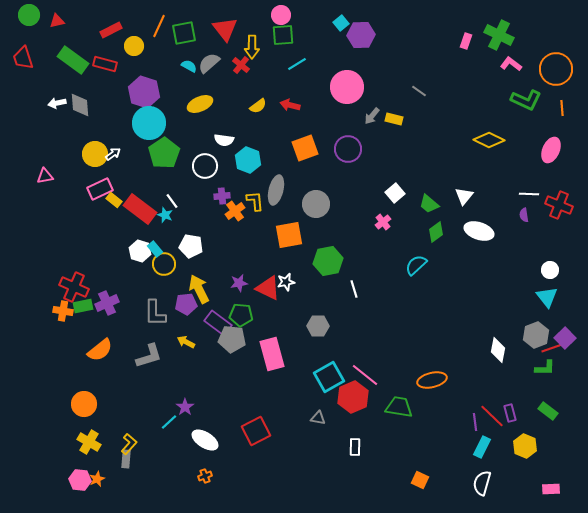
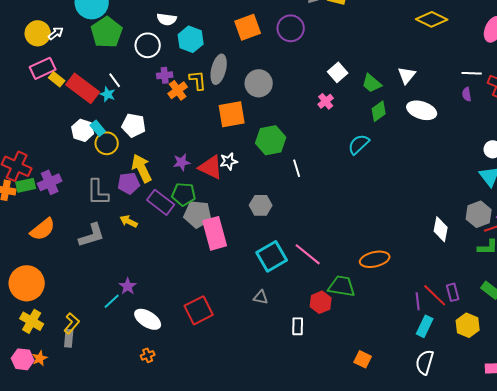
gray pentagon: (232, 339) -> (198, 214), moved
red hexagon: (353, 397) -> (321, 302), moved, size x0.7
orange circle: (84, 404) -> (27, 283), size x1.4

